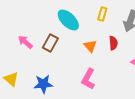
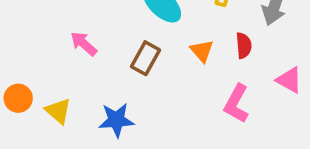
brown rectangle: (50, 43) -> (145, 58), moved
pink L-shape: (88, 79) -> (236, 104), moved

